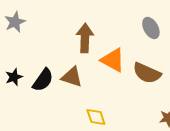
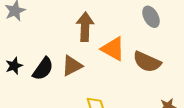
brown triangle: (72, 77) -> (72, 66), turned -45

